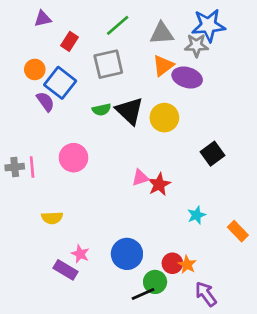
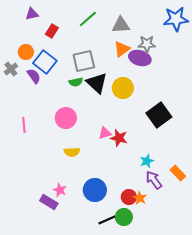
blue star: (208, 25) -> (176, 19), moved
gray star: (196, 45) -> (147, 44), moved
gray square: (108, 64) -> (84, 61), moved
black square: (212, 154) -> (159, 115), size x1.4
pink circle: (74, 158) -> (66, 118), moved
gray cross: (15, 167) -> (11, 69), moved, turned -32
red star: (159, 184) -> (119, 138), turned -30
yellow semicircle: (52, 218) -> (72, 152), moved
green circle: (155, 282) -> (124, 217), moved
purple arrow: (206, 294) -> (154, 180), moved

